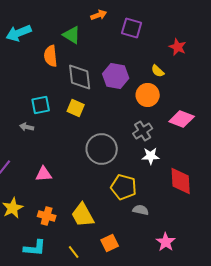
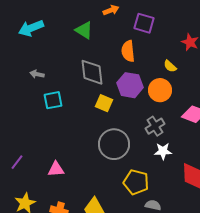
orange semicircle: (51, 56) -> (128, 51), moved
purple hexagon: (116, 76) -> (130, 85), moved
yellow square: (76, 108) -> (104, 103), moved
gray arrow: (27, 127) -> (37, 74), moved

